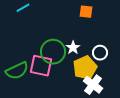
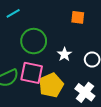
green circle: (53, 52) -> (34, 41), moved
yellow pentagon: (85, 68) -> (51, 85), moved

